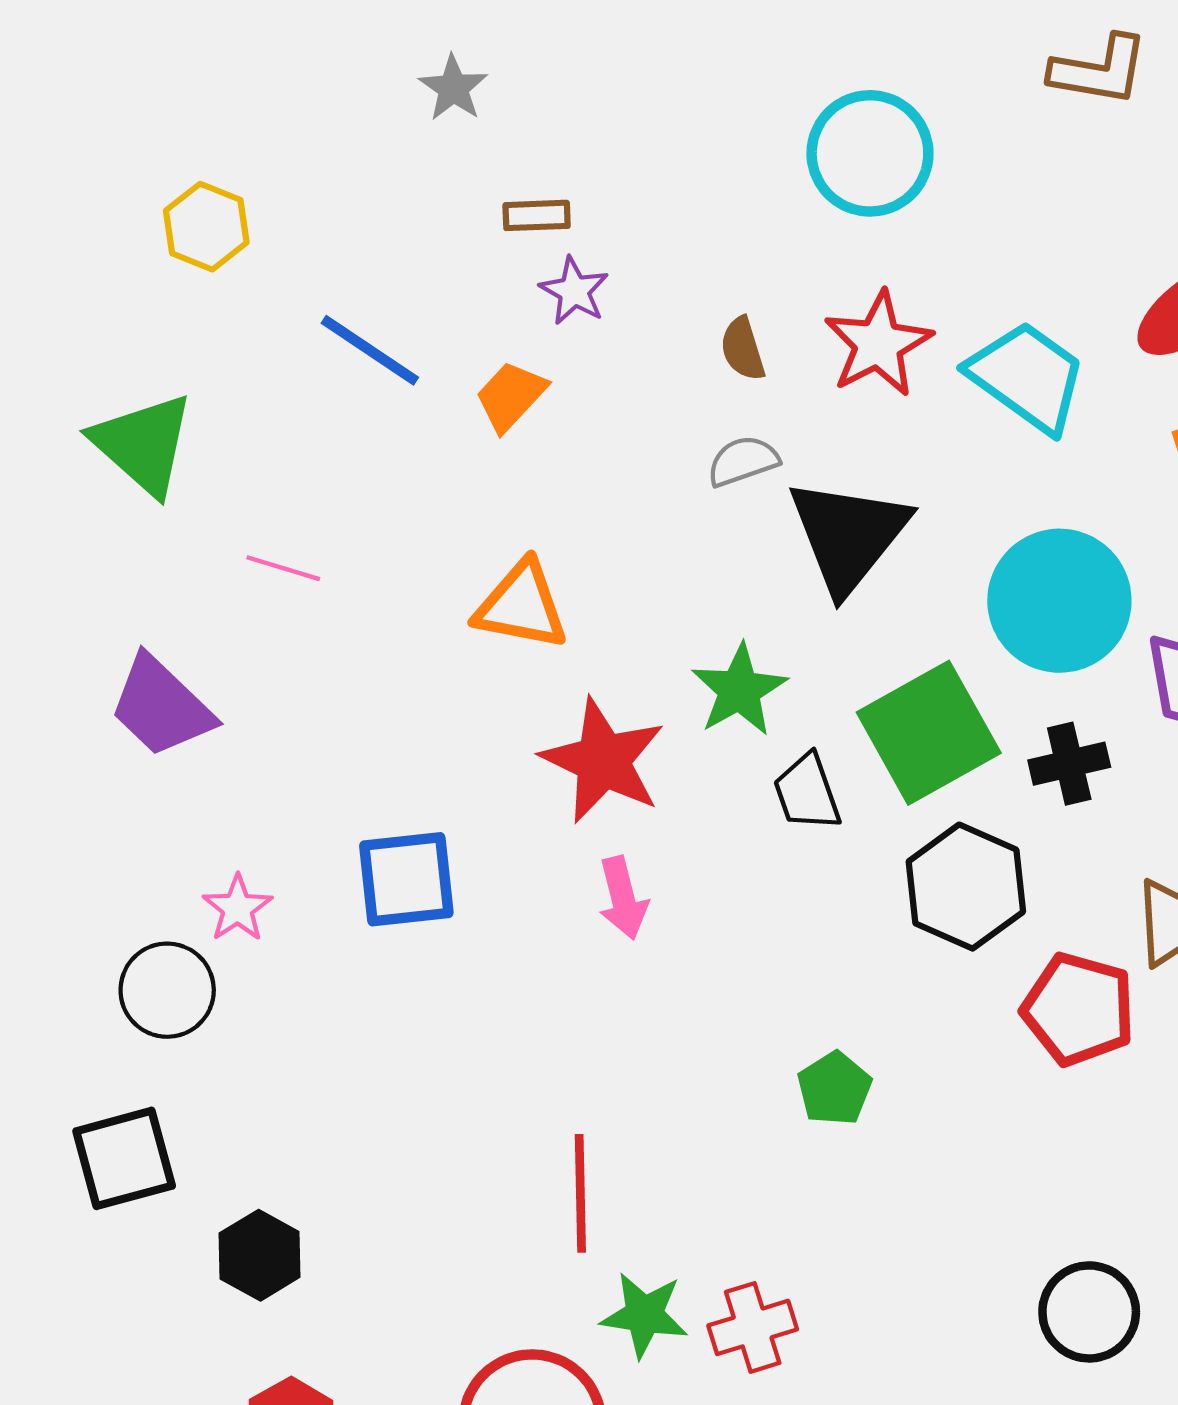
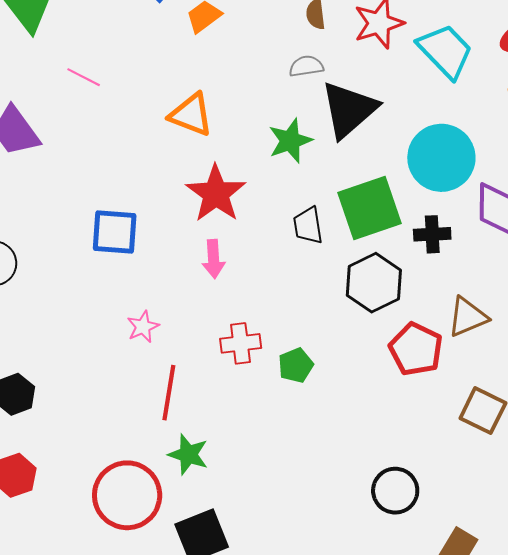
green star: (739, 690) -> (290, 141), moved
pink star: (237, 908) -> (143, 327), moved
red cross: (753, 1327) -> (241, 343), moved

